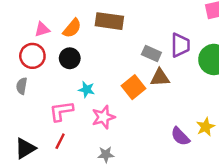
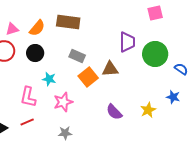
gray rectangle: (151, 53) -> (77, 56), moved
pink L-shape: (61, 111) -> (28, 97), turned -70
purple semicircle: (180, 136) -> (114, 112), moved
red line: (60, 141) -> (27, 122), turned 40

